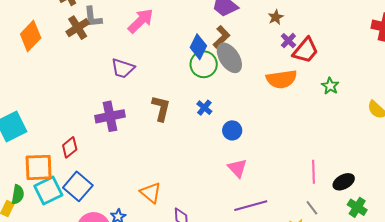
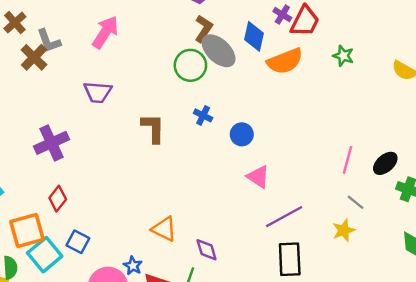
blue diamond: (198, 47) -> (254, 36), moved
purple cross: (110, 116) -> (51, 143), moved
pink line: (313, 172) -> (348, 160), turned 30
blue square: (78, 186) -> (78, 242), size x0.7

